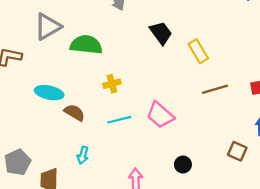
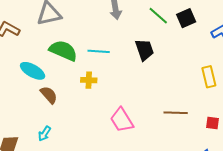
green semicircle: (86, 45) -> (63, 51), moved
yellow rectangle: (198, 51) -> (209, 77), moved
cyan line: (119, 120) -> (99, 51), moved

